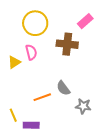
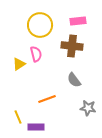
pink rectangle: (85, 21) -> (78, 21), moved, turned 35
gray semicircle: (63, 88) -> (74, 80), moved

